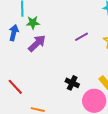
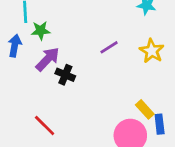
black cross: (72, 83) -> (65, 75), moved
red line: (15, 87) -> (45, 125), moved

